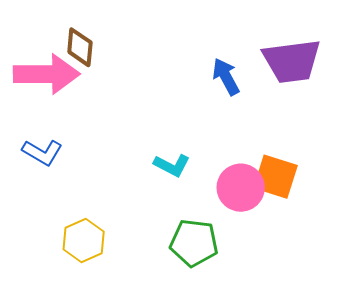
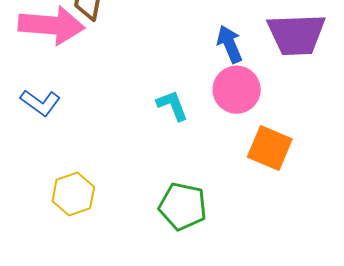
cyan L-shape: (172, 165) -> (172, 105), moved, turned -144
pink circle: (241, 188) -> (237, 90), moved

